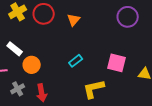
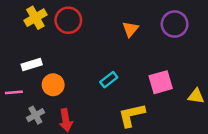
orange triangle: (74, 20) -> (130, 29), moved
white rectangle: (15, 49) -> (32, 65), turned -56
pink square: (117, 63) -> (161, 82), turned -30

